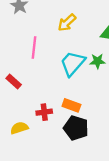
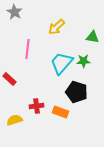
orange rectangle: (71, 105) -> (60, 112), moved
black pentagon: (76, 128) -> (76, 92), moved

